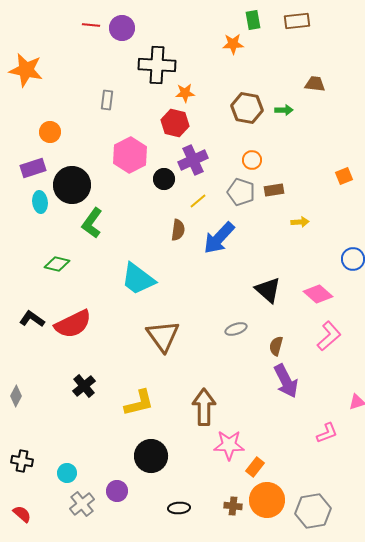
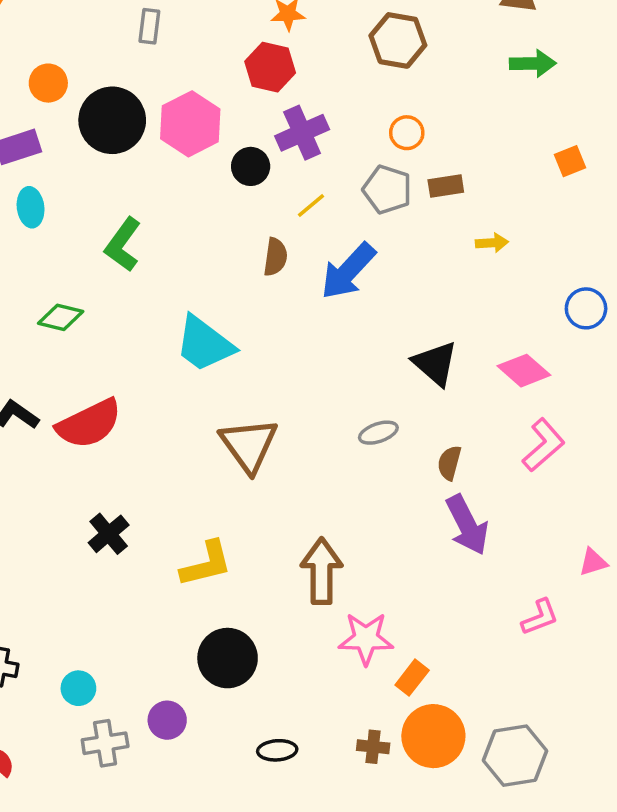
green arrow: (284, 110) -> (533, 64), moved, size x1.4
black circle: (72, 185) -> (112, 120), moved
gray cross: (82, 504) -> (105, 743), turned 30

